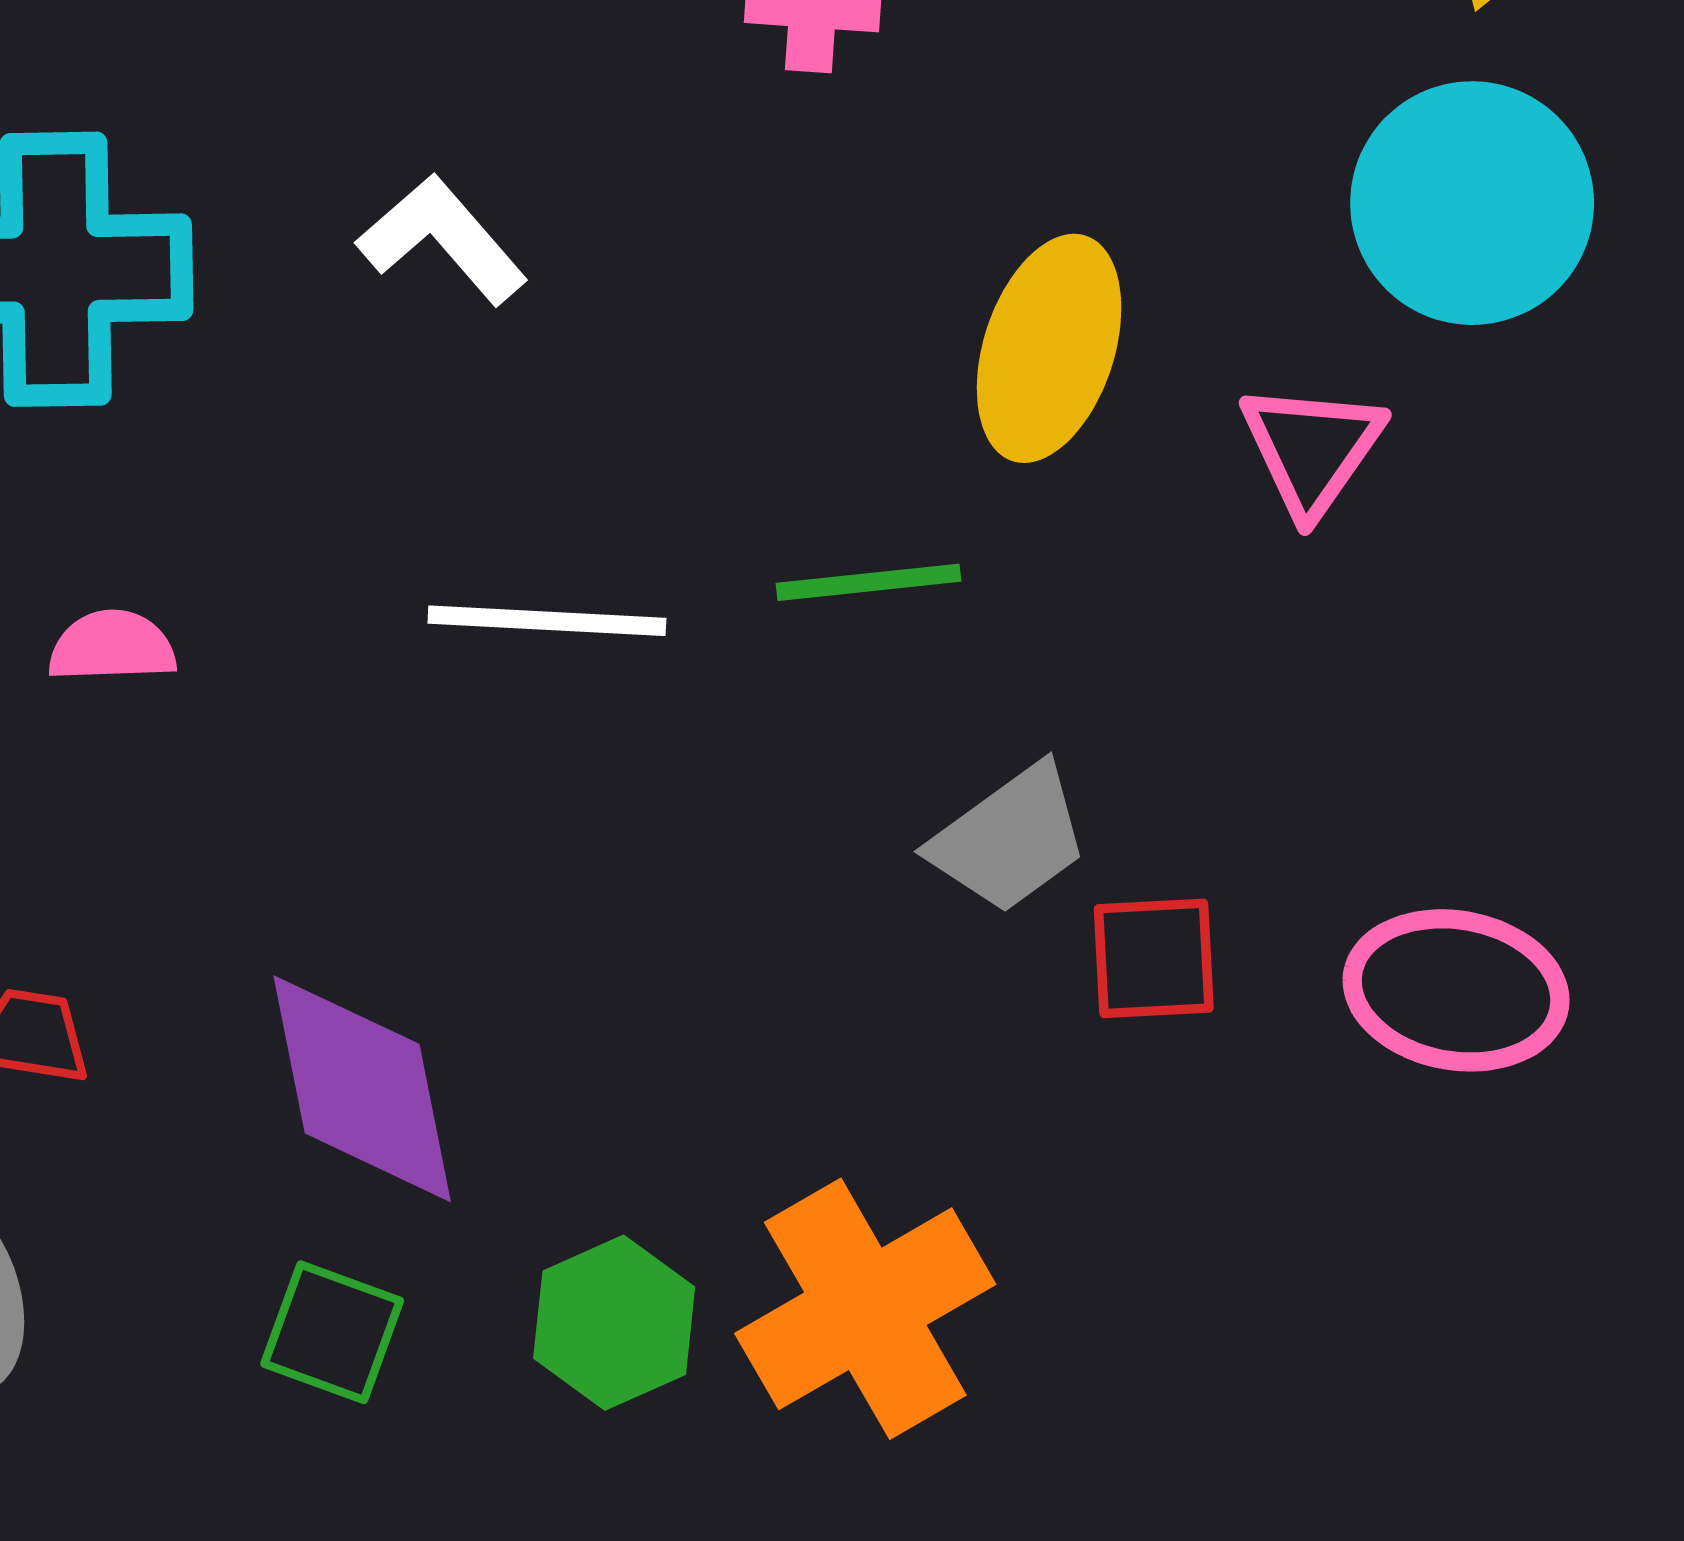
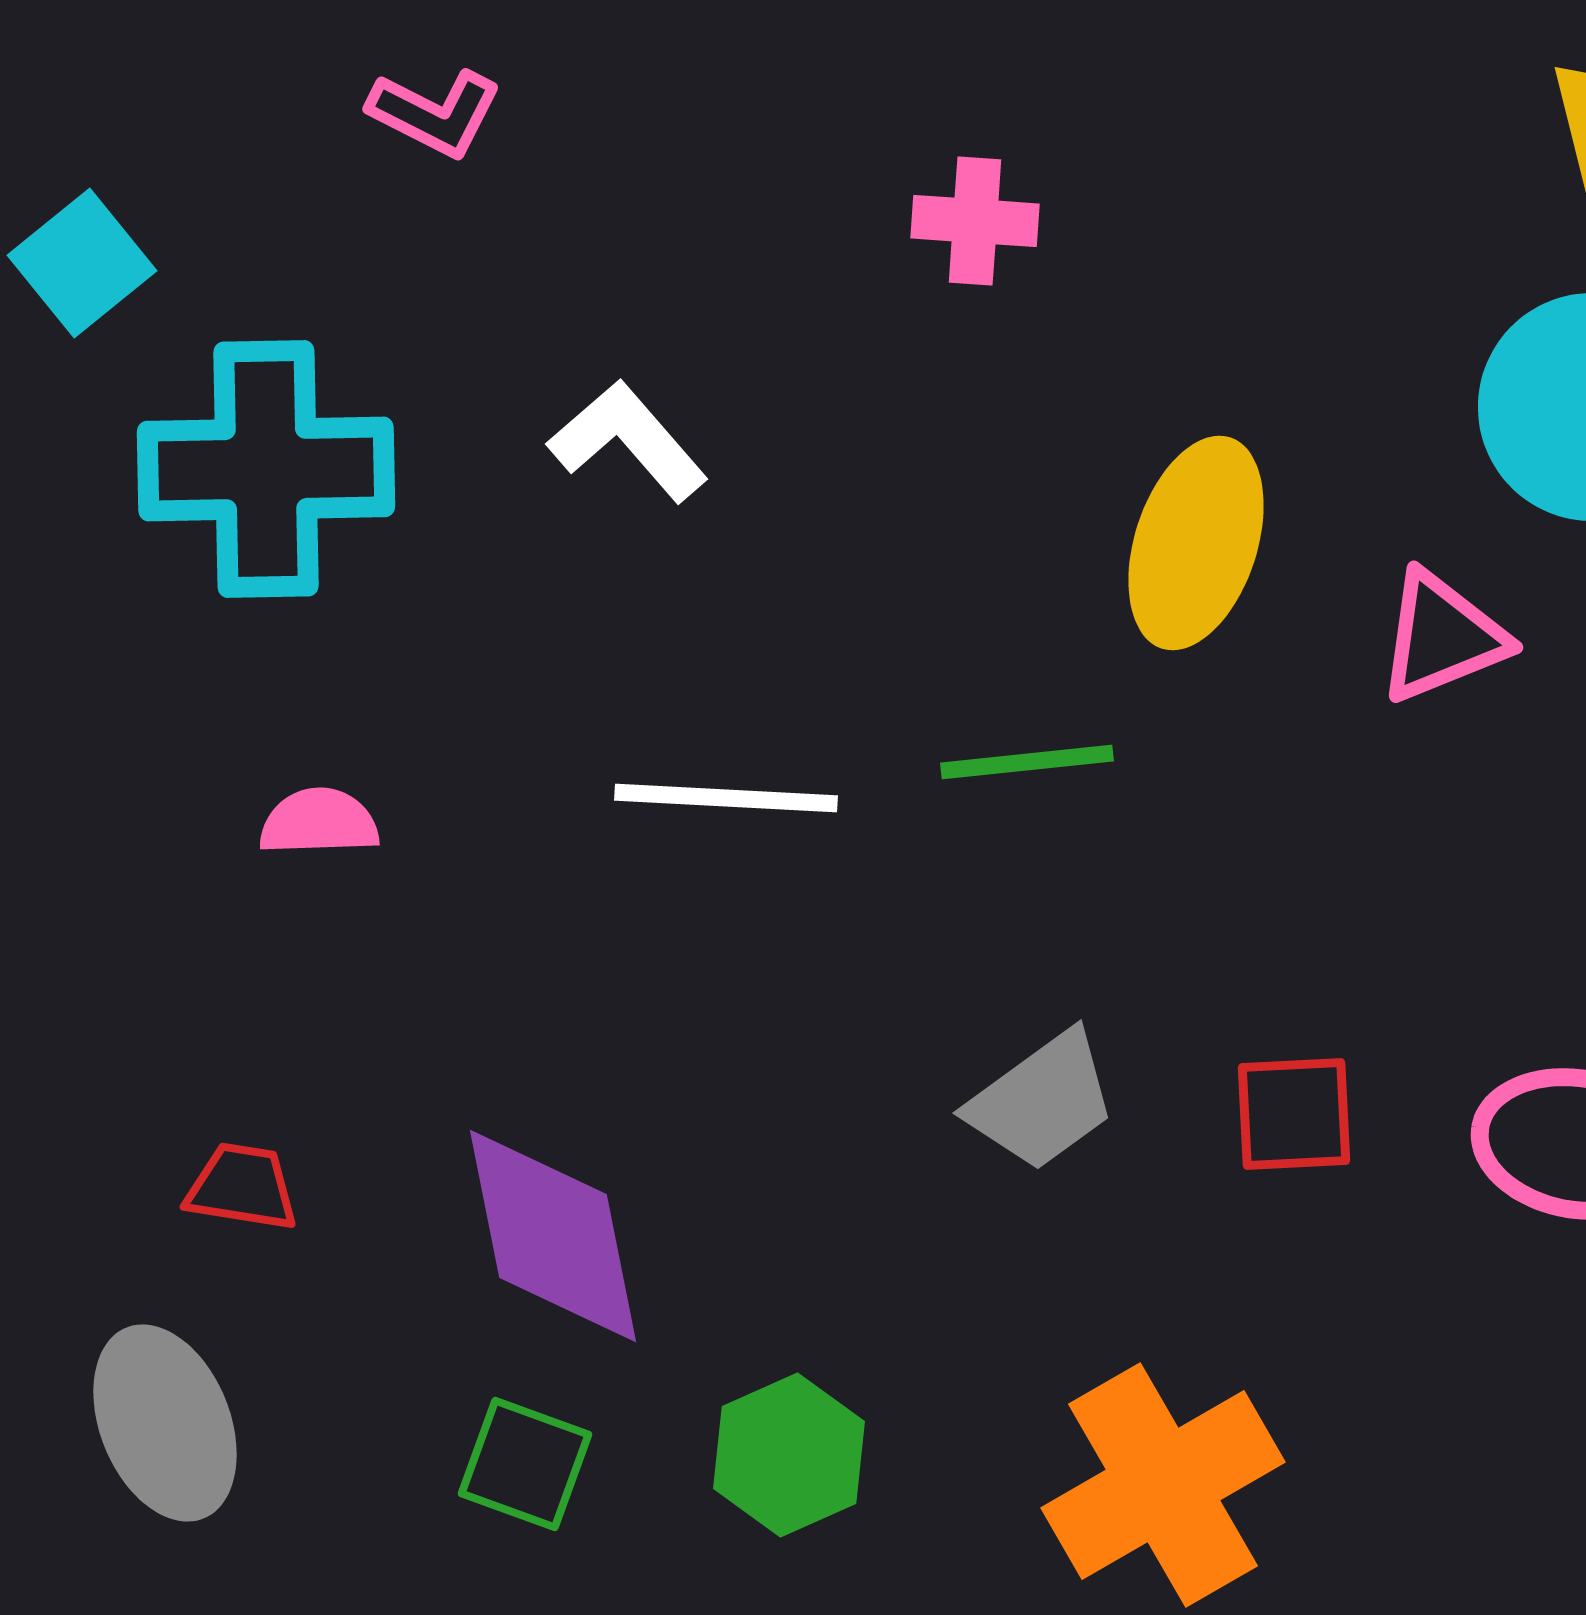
pink triangle: (1312, 449) -> (1442, 637), turned 33
gray trapezoid: (1010, 839) -> (1042, 1101), moved
orange cross: (865, 1309) -> (1163, 1485), moved

